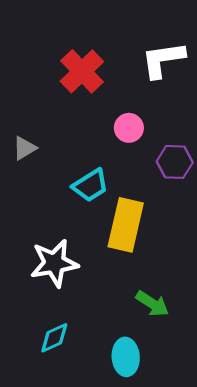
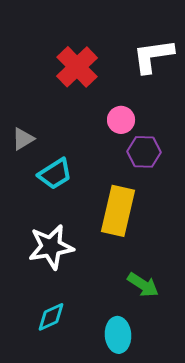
purple hexagon: (175, 162) -> (144, 152), moved
cyan trapezoid: (91, 185) -> (55, 174), moved

